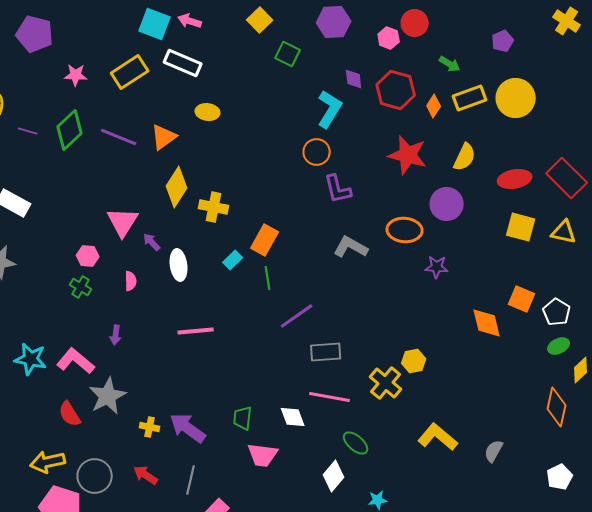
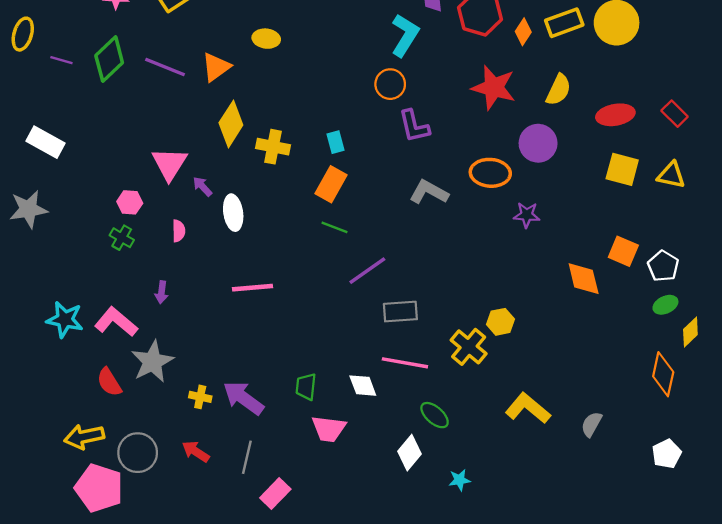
red rectangle: (567, 178) -> (675, 114), size x0.6
cyan rectangle: (233, 260) -> (336, 142), moved, turned -60
green line: (268, 278) -> (334, 227), turned -60

